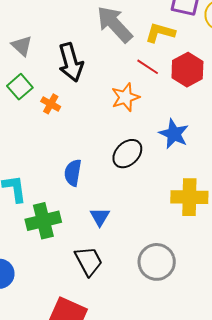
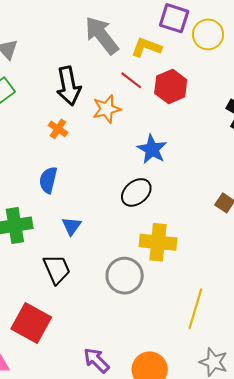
black arrow: (71, 62) -> (69, 86), moved
orange cross: (51, 104) -> (58, 129), moved
black ellipse: (127, 154) -> (136, 192), moved
yellow cross: (189, 197) -> (158, 242), moved

